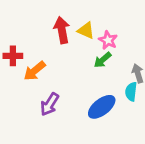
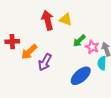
pink star: (108, 40) -> (92, 47), moved
purple arrow: (50, 104) -> (45, 62), moved

